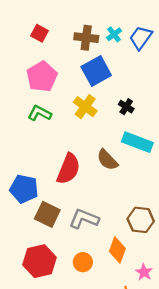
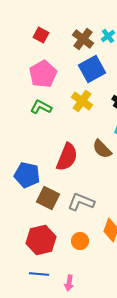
brown cross: (86, 38) -> (83, 39), turned 30

